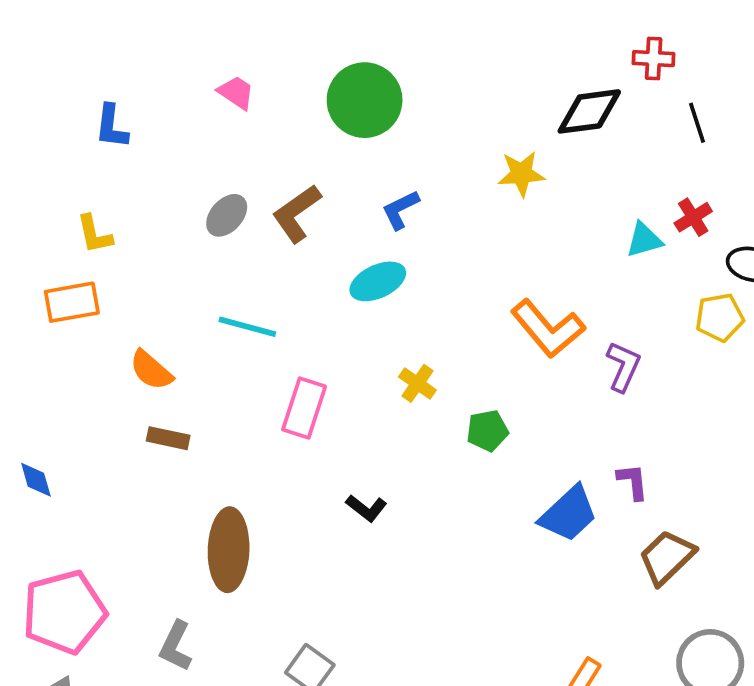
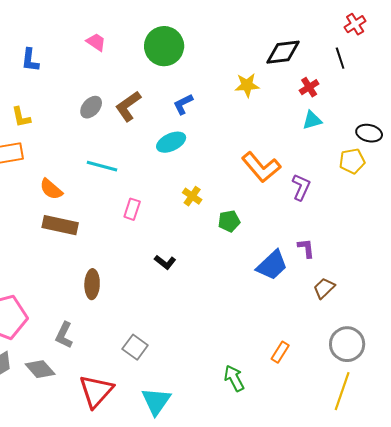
red cross: (654, 59) -> (355, 24), moved, turned -35
red cross: (693, 217) -> (309, 87), moved
pink rectangle: (304, 408) -> (132, 209), size x0.7
brown rectangle: (168, 438) -> (60, 225), size x1.6
brown ellipse: (229, 550) -> (92, 284), size x0.7
brown trapezoid: (667, 557) -> (324, 288), size x0.7

